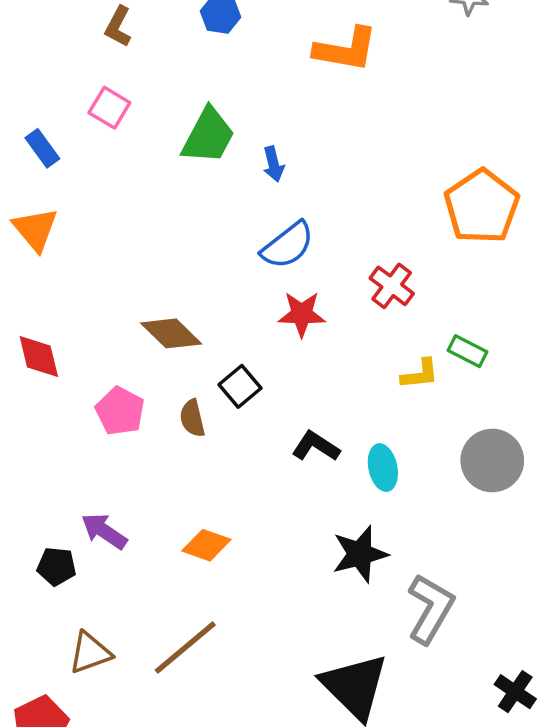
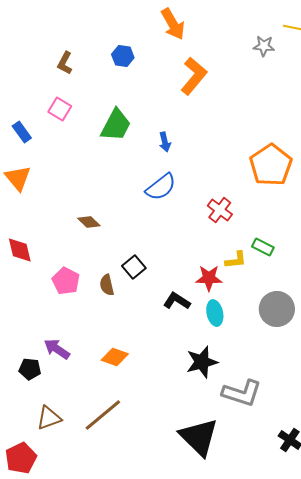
orange L-shape: (346, 49) -> (194, 76), turned -60
blue arrow: (273, 164) -> (165, 142), moved
red star: (302, 314) -> (209, 278), moved
brown diamond: (171, 333) -> (89, 222), moved, size x0.7
gray L-shape: (430, 609) -> (242, 393), turned 78

